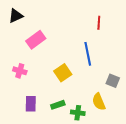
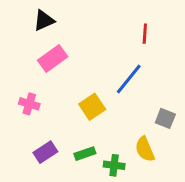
black triangle: (16, 16) -> (44, 20), moved
blue line: (88, 54) -> (129, 79), turned 50
purple rectangle: (31, 104) -> (45, 152), turned 56

